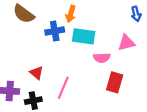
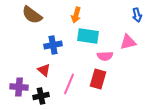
blue cross: (55, 31) -> (53, 45), moved
red rectangle: (115, 82) -> (98, 79), moved

